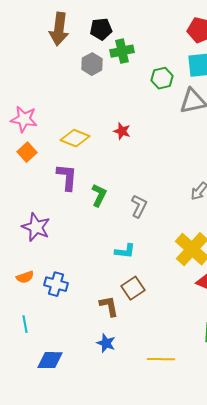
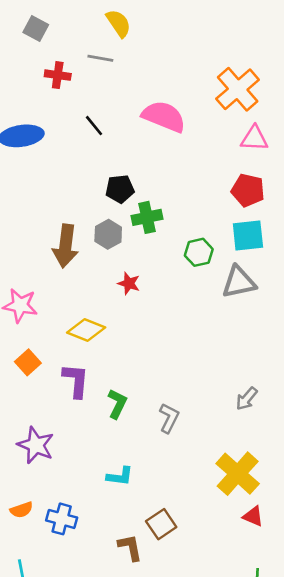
brown arrow: (59, 29) -> (65, 246), moved
red star: (122, 131) -> (129, 283), moved
orange square: (27, 152) -> (28, 362), moved
cyan L-shape: (125, 251) -> (120, 476), moved

